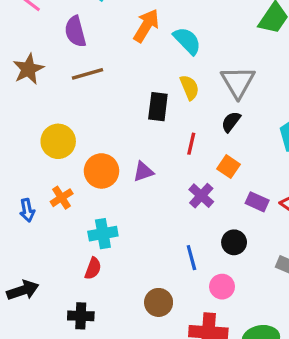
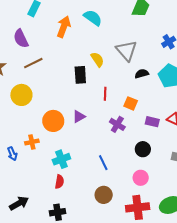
cyan semicircle: (187, 41) -> (93, 18), moved
black semicircle: (231, 122) -> (142, 74), moved, turned 48
yellow circle: (58, 141) -> (21, 95), moved
orange cross: (62, 198) -> (32, 142), turned 32
blue line: (191, 258) -> (103, 163), moved

